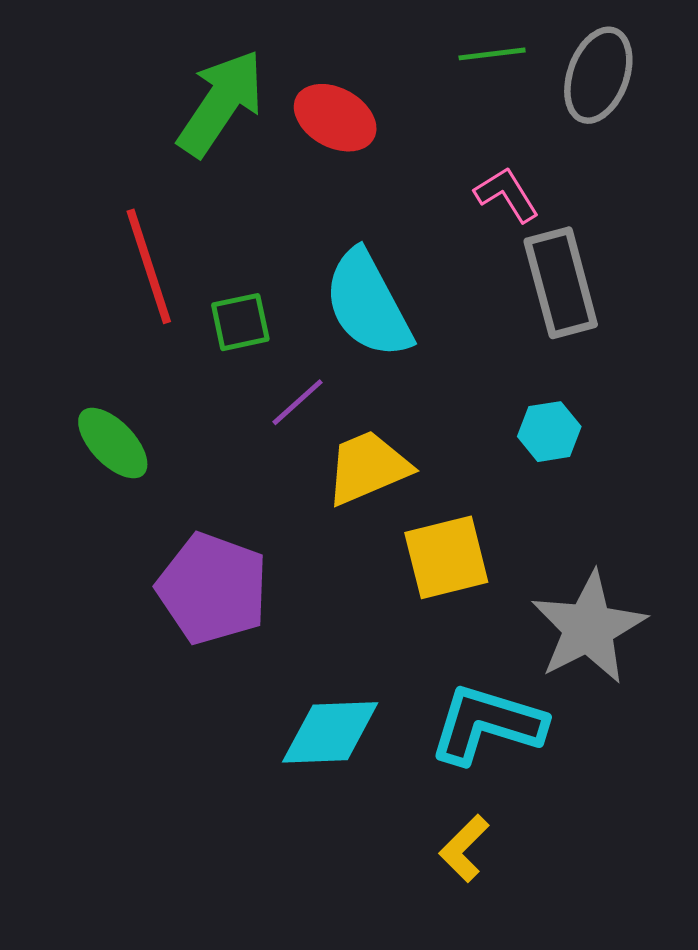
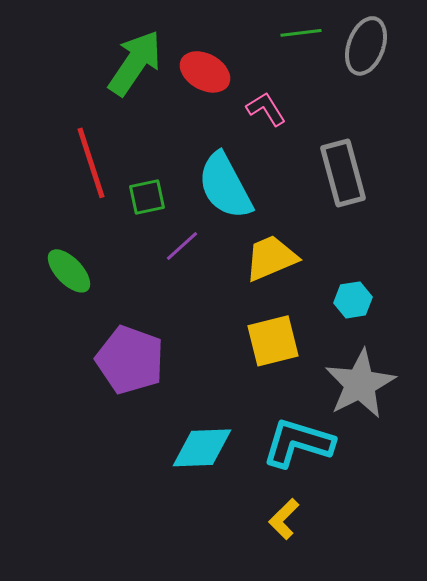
pink L-shape: (507, 195) -> (266, 109), moved
cyan hexagon: (549, 432) -> (353, 300), moved
yellow trapezoid: (368, 468) -> (271, 258), moved

